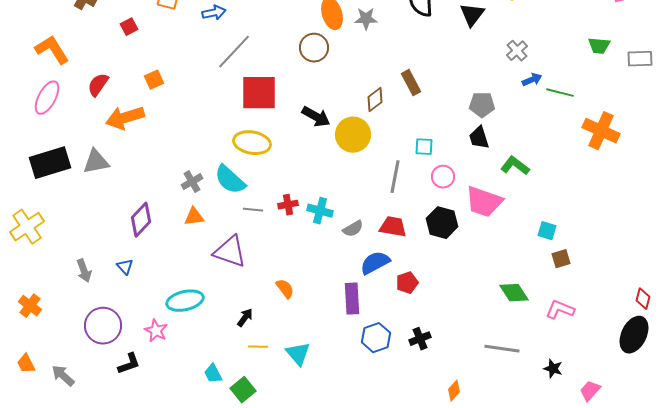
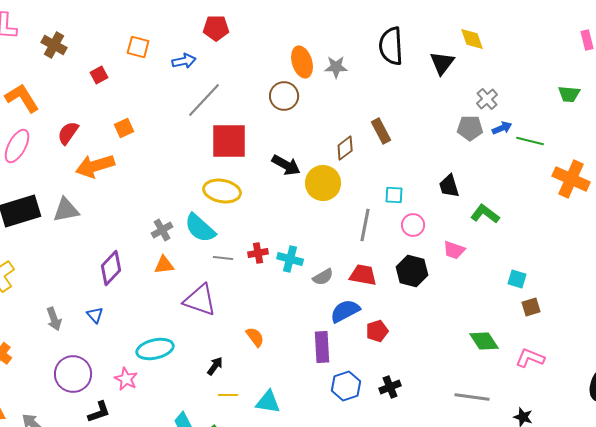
gray pentagon: (482, 105) -> (470, 128), moved
pink trapezoid: (484, 202) -> (454, 250), size x0.6
cyan triangle: (298, 354) -> (268, 402), turned -40

